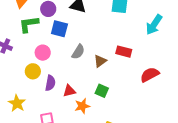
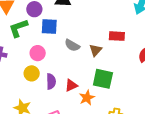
gray semicircle: (78, 52) -> (72, 45), turned 98
green square: (102, 91) -> (103, 79), size x1.5

